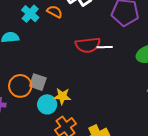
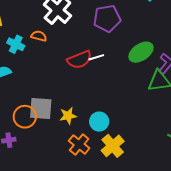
gray square: (38, 82) -> (41, 108), size x1.4
cyan circle: (47, 104) -> (99, 122), moved

